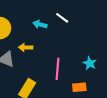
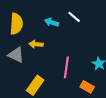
orange rectangle: (79, 87) -> (87, 87), turned 32

